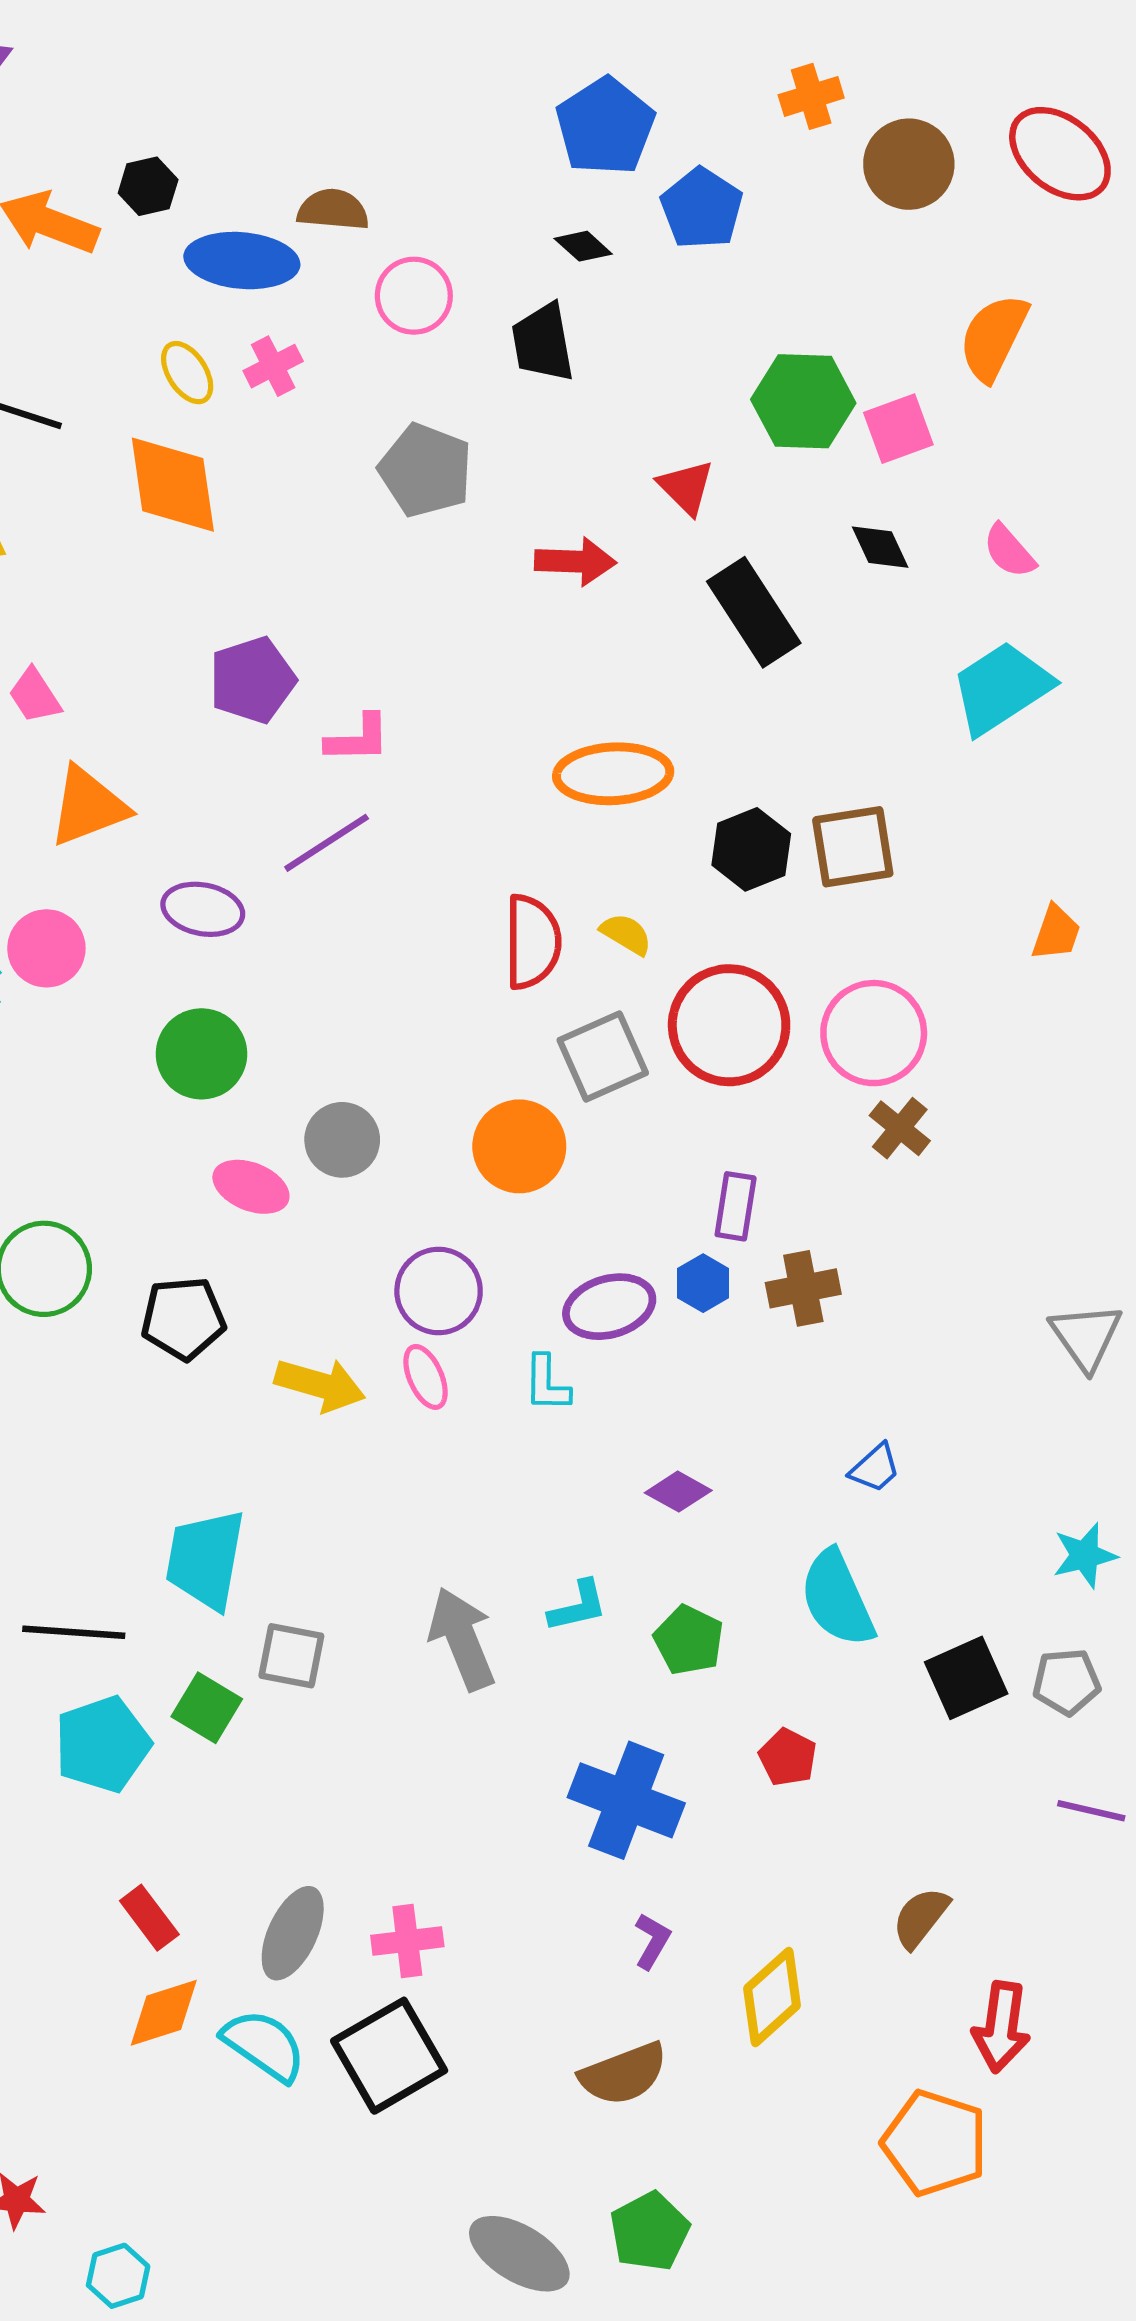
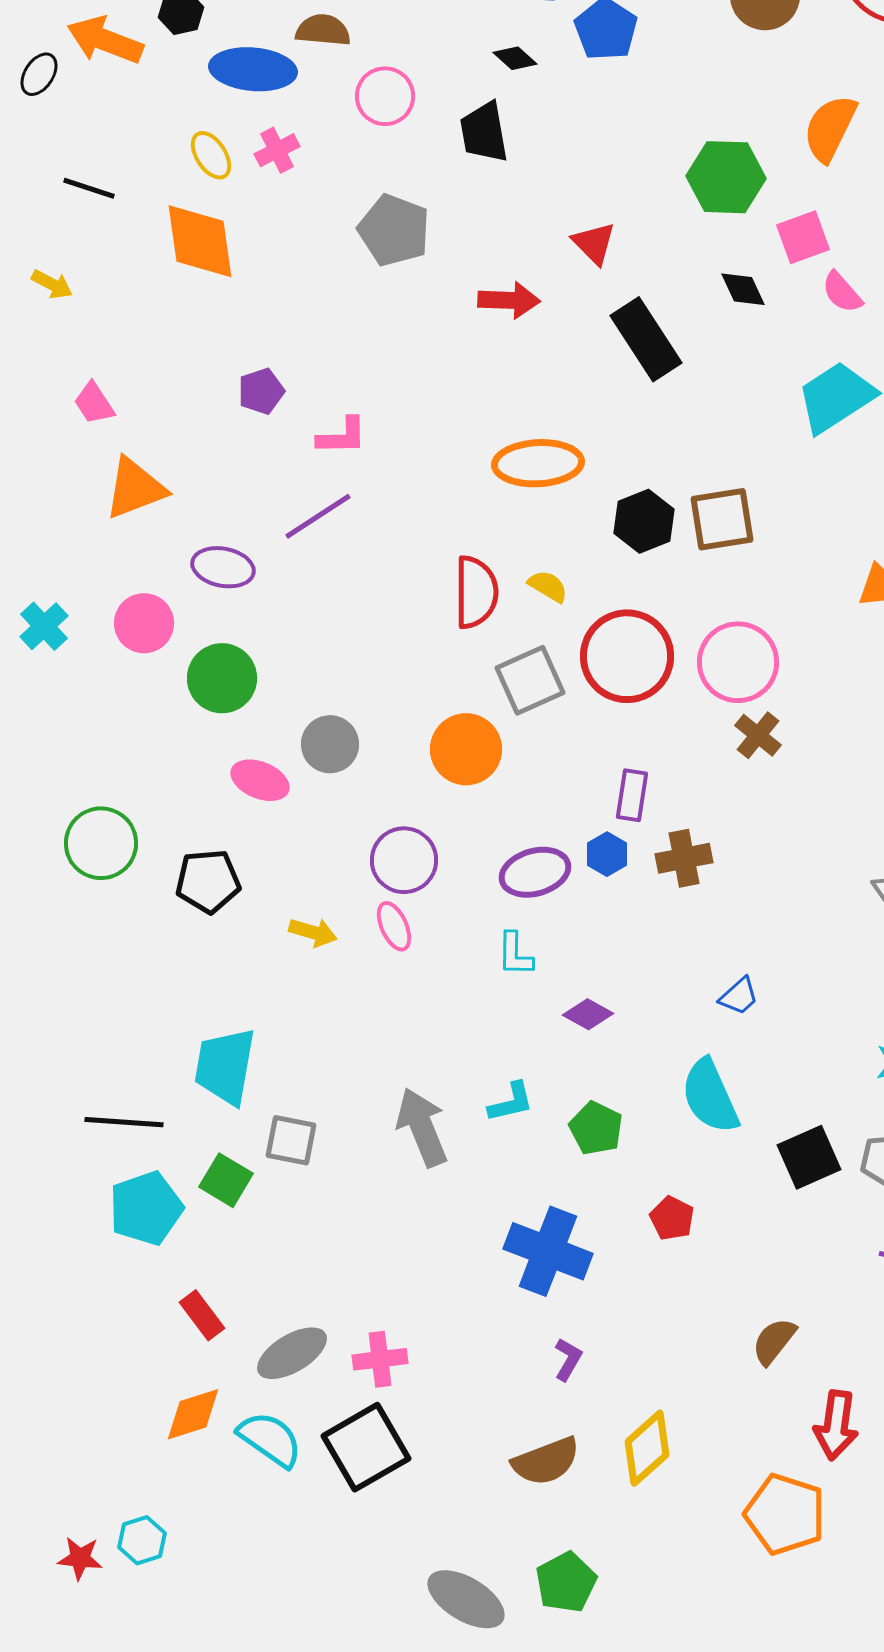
green hexagon: (803, 401) -> (726, 177), moved
pink square: (898, 429) -> (803, 237), moved
purple pentagon: (252, 680) -> (261, 391), size x0.7
pink circle: (46, 948) -> (144, 623), moved
cyan L-shape: (547, 1383) -> (515, 954), moved
yellow arrow: (320, 1385) -> (313, 932), size x0.7
red rectangle: (149, 1918) -> (202, 1315), moved
gray ellipse: (293, 1933) -> (292, 1353), turned 34
yellow diamond: (772, 1997) -> (647, 1448), moved
cyan hexagon: (118, 2276) -> (142, 1540), moved

